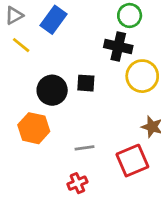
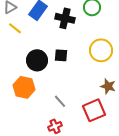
black cross: (118, 46) -> (65, 18), moved
gray line: (84, 148) -> (60, 101), turned 56

